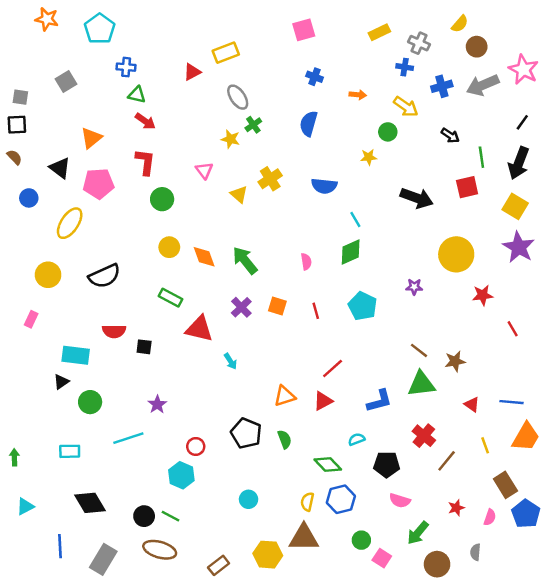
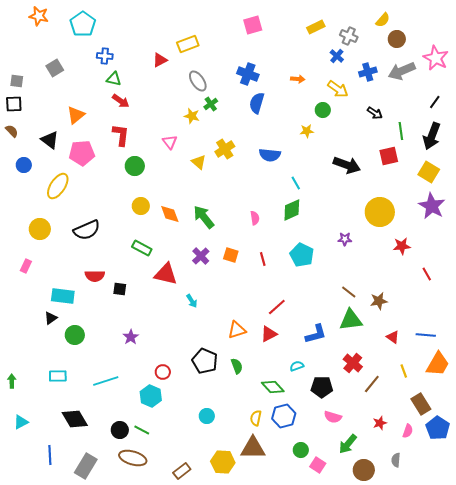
blue cross: (405, 67) -> (337, 56), turned 32
blue cross: (315, 77) -> (248, 74), moved, size x1.5
cyan line: (128, 438) -> (106, 381), moved

